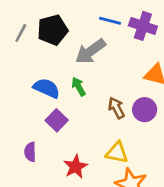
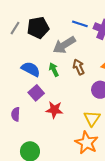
brown arrow: (116, 108) -> (79, 67), moved
yellow triangle: (117, 153) -> (92, 118), moved, turned 48
red star: (76, 167) -> (54, 110), moved, turned 30

